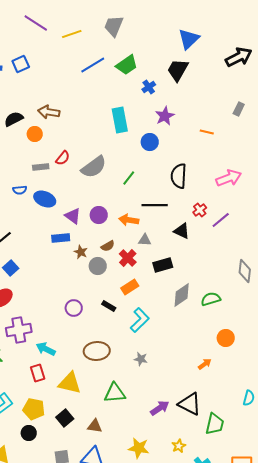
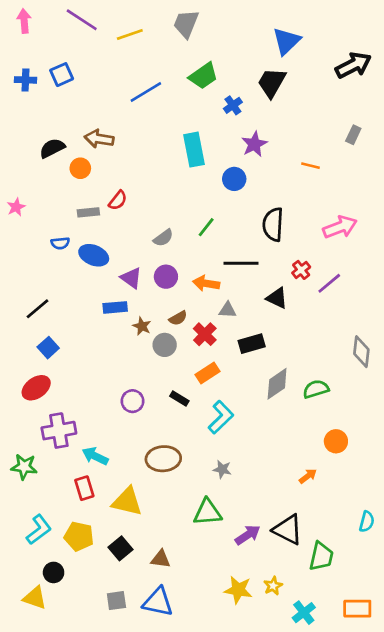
blue line: (93, 65) -> (146, 92), moved
gray semicircle: (94, 167) -> (163, 238), moved, size x0.6
green triangle: (115, 393) -> (207, 512), moved
black circle: (29, 433) -> (54, 572), moved
yellow star: (139, 448) -> (238, 590), moved

